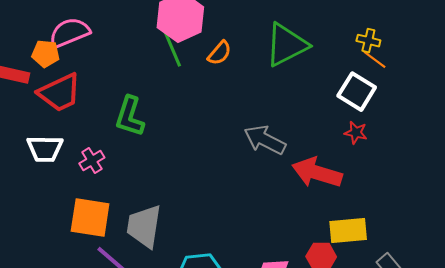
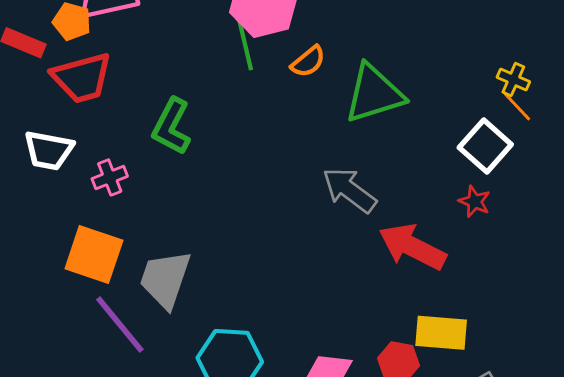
green triangle: (286, 45) -> (374, 94), moved

